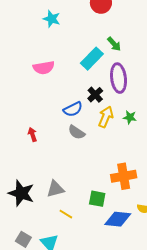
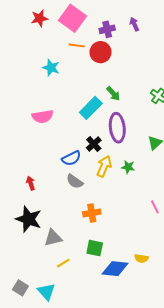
orange cross: (124, 176) -> (92, 213), moved, size x0.7
black star: (21, 193) -> (29, 219), moved
yellow line: (66, 214) -> (63, 263), turned -64

